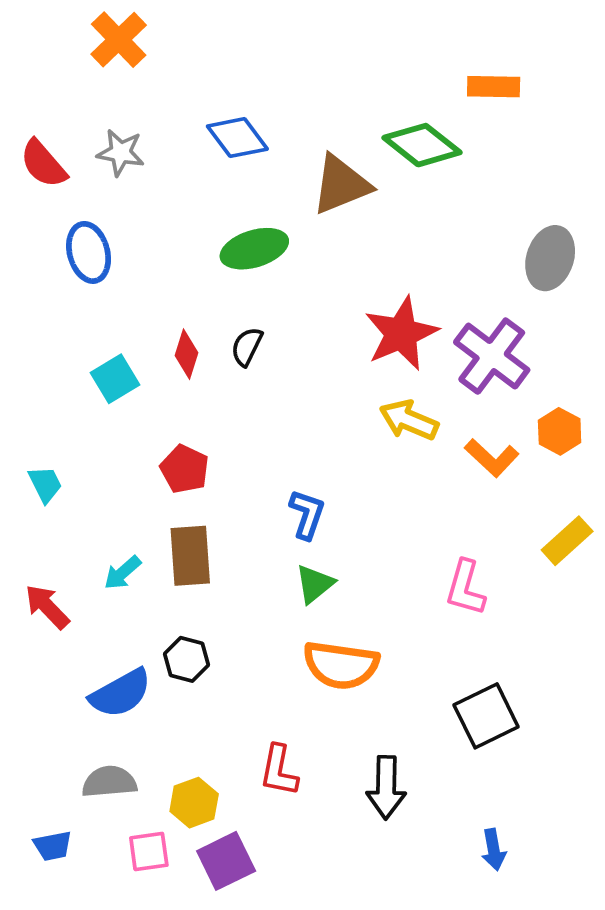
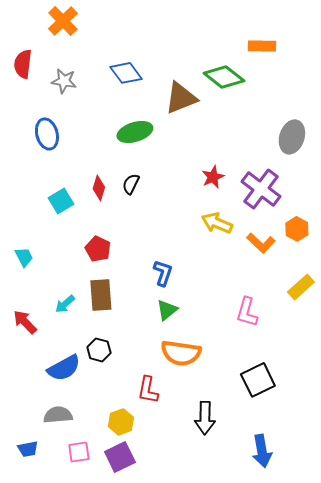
red semicircle: (43, 164) -> (23, 64), moved, turned 48
red star: (401, 333) -> (213, 177), size x0.6
red L-shape: (279, 771) -> (148, 390), moved
yellow hexagon: (194, 803) -> (121, 422), moved
blue arrow: (494, 850) -> (262, 451), size x1.5

